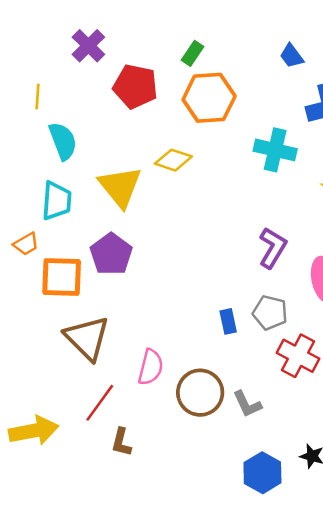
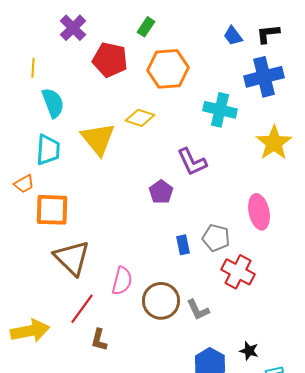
green rectangle: (193, 53) -> (146, 27), moved
purple L-shape: (273, 248) -> (192, 162), moved, turned 124
purple pentagon: (111, 254) -> (161, 192), moved, size x0.7

